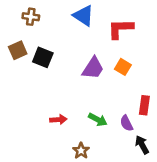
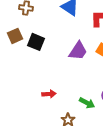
green arrow: (98, 120) -> (87, 103), moved

